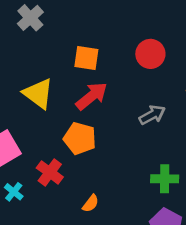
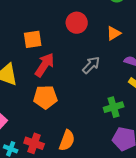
red cross: (50, 172) -> (34, 143), moved
orange semicircle: (91, 203) -> (67, 140), size x1.5

